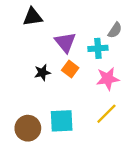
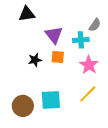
orange square: (70, 69) -> (58, 57), turned -32
pink star: (108, 79) -> (89, 65), turned -30

